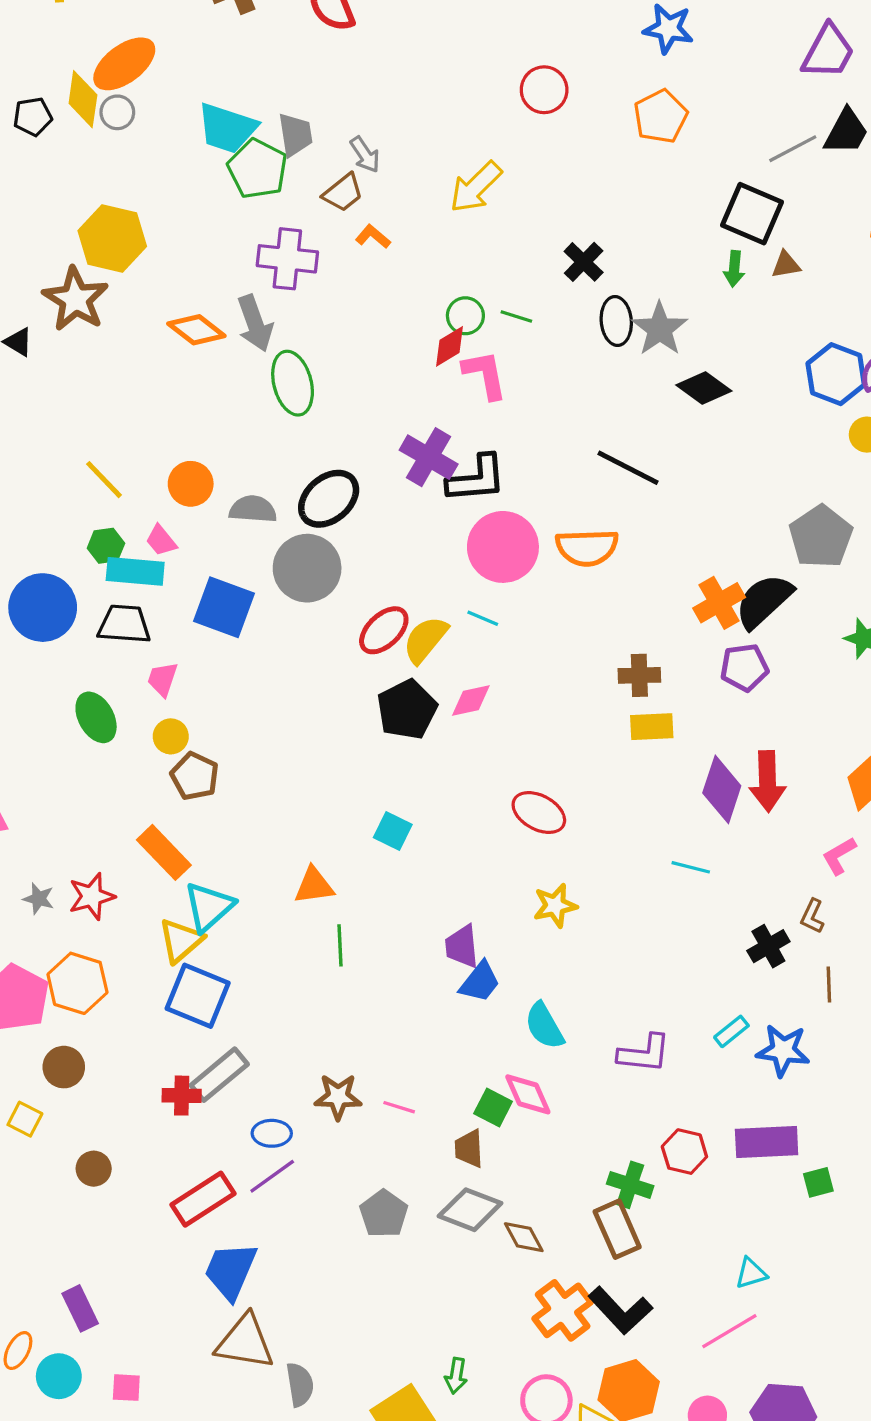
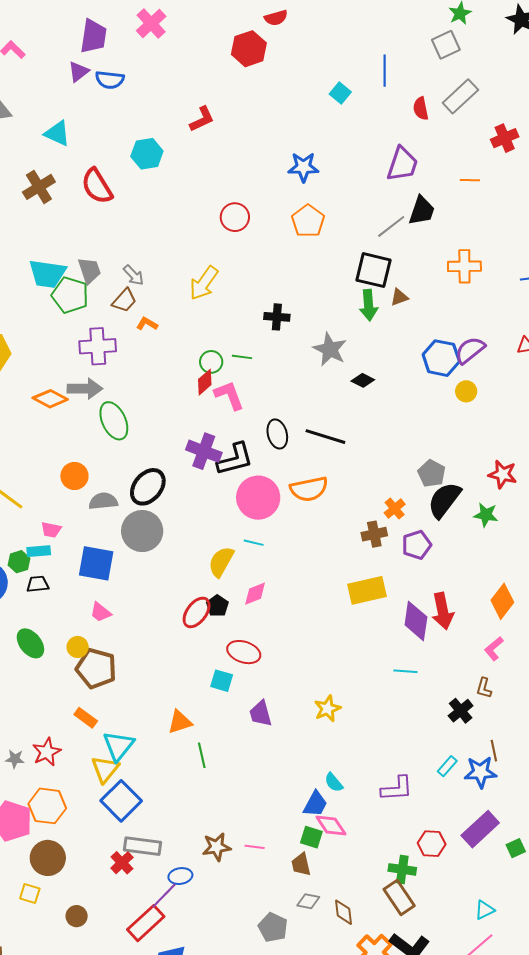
black cross: (584, 262) -> (277, 317), turned -30
green arrow: (734, 269) -> (369, 305), size x1.4
black ellipse: (616, 321) -> (277, 434), moved
gray arrow: (255, 323) -> (85, 389), turned -60
black diamond: (704, 388) -> (363, 380), size x0.7
orange circle: (191, 484) -> (74, 476), moved
gray pentagon: (821, 537) -> (432, 473), moved, size x0.7
pink trapezoid: (161, 541) -> (51, 530), turned -30
green hexagon: (106, 546) -> (19, 562), moved
cyan rectangle: (135, 571) -> (39, 551), size x0.7
black semicircle: (764, 601) -> (444, 500), moved
orange cross: (719, 603) -> (395, 509), size x0.7
black trapezoid: (124, 624) -> (38, 584), size x0.7
red ellipse: (384, 630) -> (197, 612), moved
brown cross: (639, 675) -> (374, 534), moved
pink trapezoid: (163, 679) -> (101, 612), moved, turned -60
black pentagon: (407, 709) -> (217, 606), size x0.6
yellow rectangle: (652, 727) -> (367, 590), size x1.4
brown pentagon: (195, 776) -> (96, 668), size x1.4
red ellipse: (539, 813) -> (244, 652), moved
orange rectangle: (164, 852) -> (86, 718), size x0.7
purple trapezoid: (462, 946) -> (261, 714), moved
blue trapezoid: (480, 982) -> (315, 804), moved
brown line: (829, 984) -> (494, 751), moved
blue square: (198, 996) -> (121, 801), turned 33
cyan semicircle: (544, 1026) -> (334, 782), size x0.7
brown circle: (64, 1067) -> (48, 858), size x1.4
gray rectangle: (219, 1075) -> (142, 846), turned 57
red cross: (182, 1096) -> (122, 863), turned -35
purple rectangle: (767, 1142) -> (480, 829), turned -30
purple line: (272, 1176) -> (164, 896), moved
gray diamond: (470, 1210) -> (308, 901), size x0.6
gray pentagon: (384, 1214) -> (273, 927), moved
brown diamond: (524, 1237) -> (344, 912), turned 32

